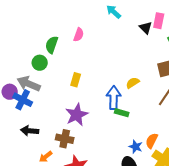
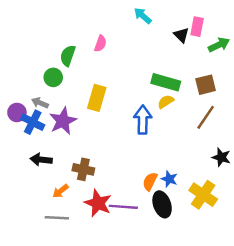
yellow rectangle: (76, 80) -> (97, 98), size x1.5
gray arrow: (29, 84) -> (40, 103), size x0.6
green rectangle: (122, 113) -> (166, 82), moved, size x1.6
purple star: (77, 115) -> (63, 121), moved
orange semicircle: (152, 141) -> (150, 181), moved

